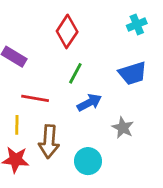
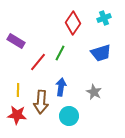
red diamond: (67, 31) -> (73, 23), moved
red line: (35, 98) -> (38, 62), moved, turned -60
blue arrow: (89, 103) -> (61, 87), moved, turned -54

